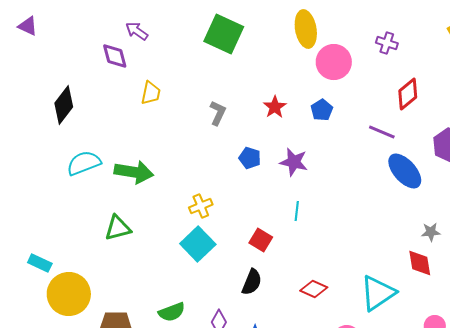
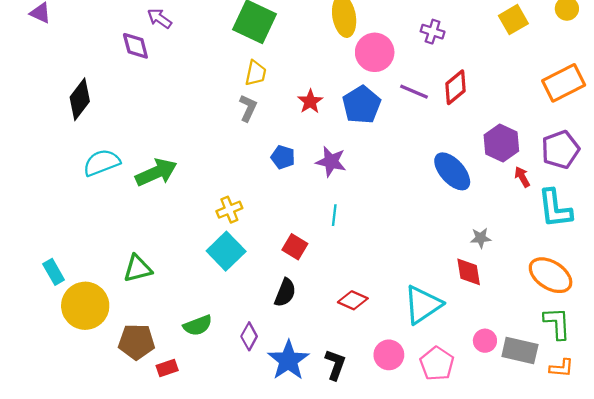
yellow trapezoid: (151, 93) -> (256, 73), moved
blue pentagon: (322, 110) -> (362, 105), size x1.6
purple line: (382, 132) -> (414, 92), moved
green arrow: (134, 172) -> (156, 172), turned -33
green triangle: (118, 228) -> (138, 269), moved
cyan rectangle: (40, 263) -> (54, 272), turned 35

